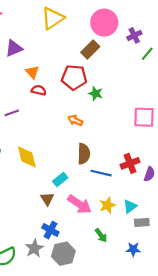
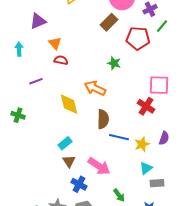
red pentagon: (74, 77) -> (138, 38), moved
orange arrow: (75, 120) -> (95, 88), size x1.5
yellow diamond: (27, 157) -> (69, 104), moved
red cross: (130, 163) -> (146, 106), moved, turned -36
cyan rectangle: (60, 179) -> (65, 143), moved
yellow star: (107, 205) -> (142, 144), moved
blue cross: (50, 230) -> (79, 184), moved

